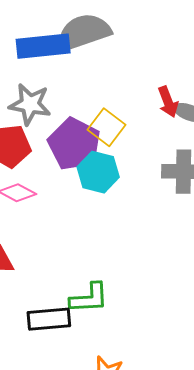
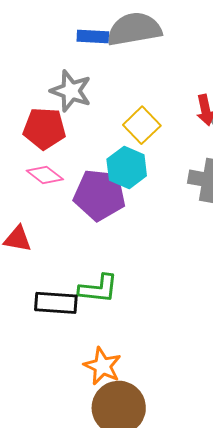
blue rectangle: (43, 46) -> (93, 36), size x0.6
purple pentagon: (74, 144) -> (100, 195), moved, turned -30

